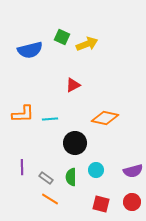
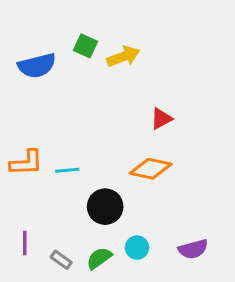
red triangle: (73, 85) -> (161, 119), moved
green semicircle: (71, 177) -> (99, 258), turned 54

